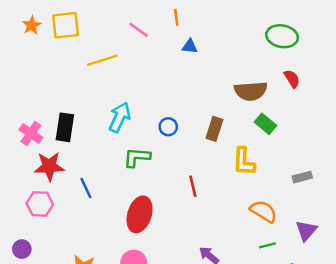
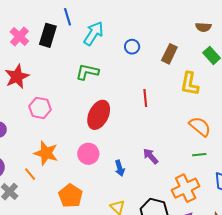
brown semicircle: (251, 91) -> (203, 27), size x0.6
green L-shape: (137, 157) -> (87, 72), moved
red star: (49, 166) -> (17, 77), moved, turned -30
blue line: (86, 188) -> (67, 17), moved
pink hexagon: (40, 204) -> (40, 108), moved

